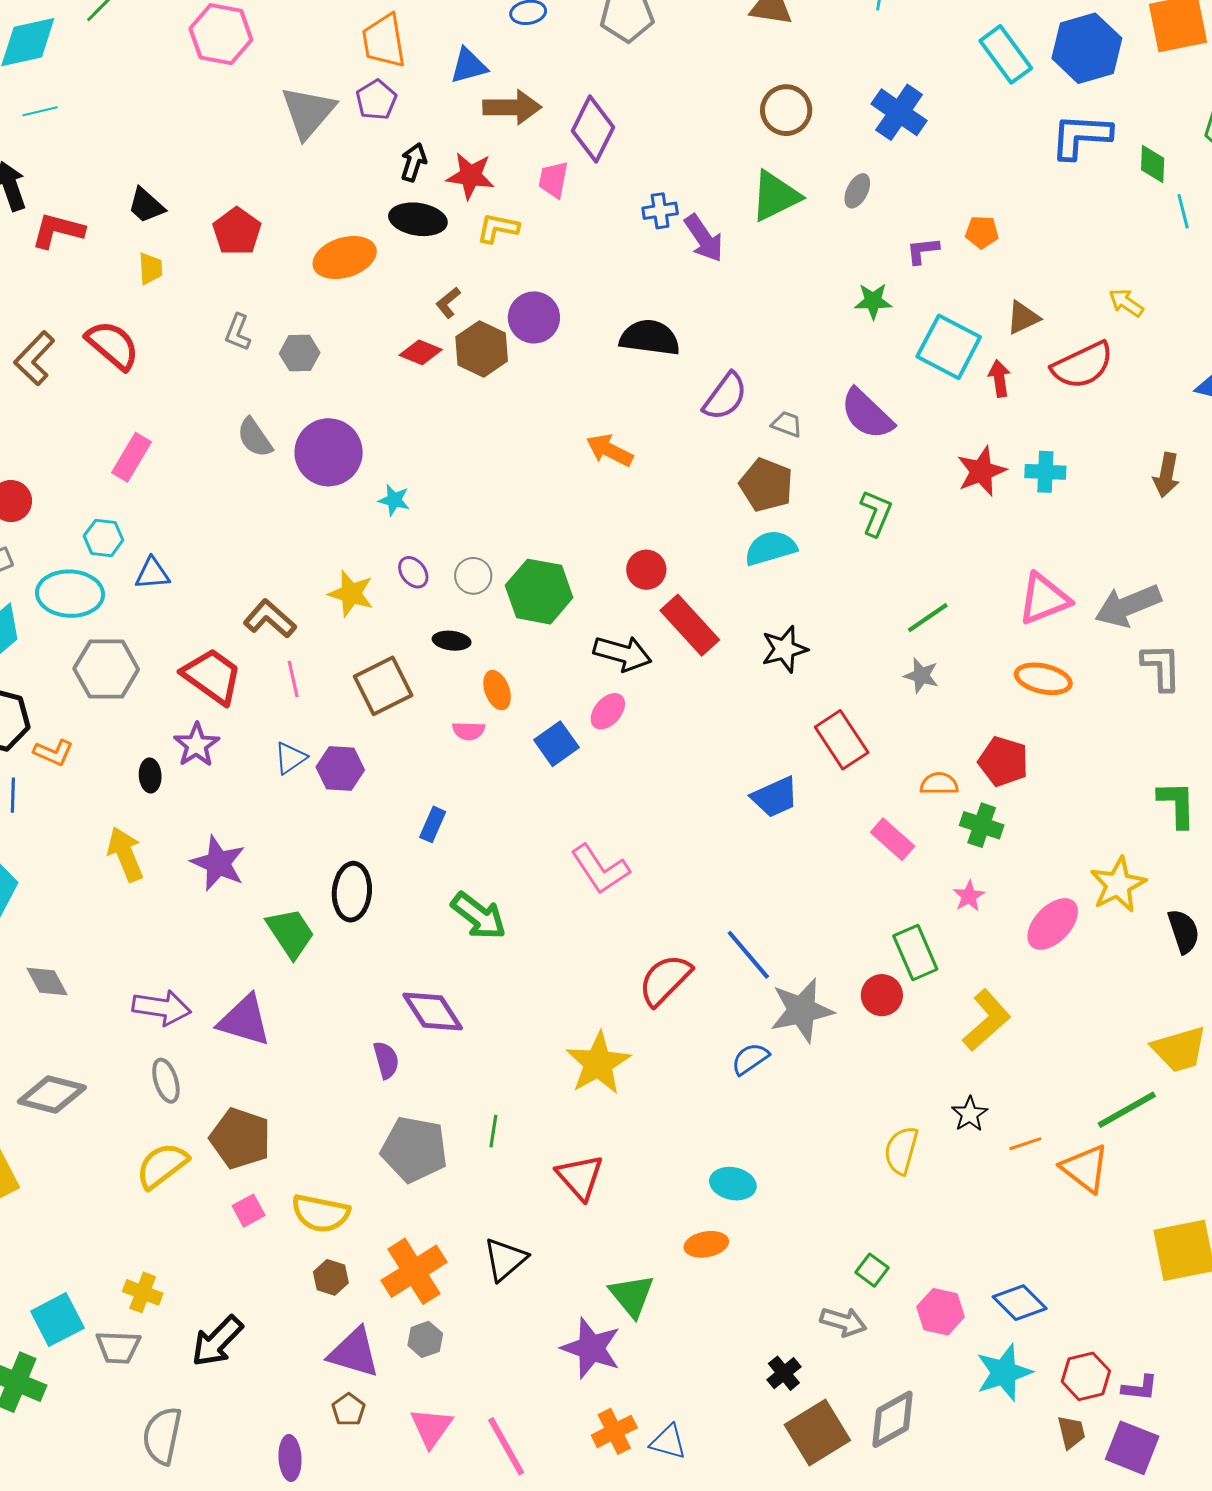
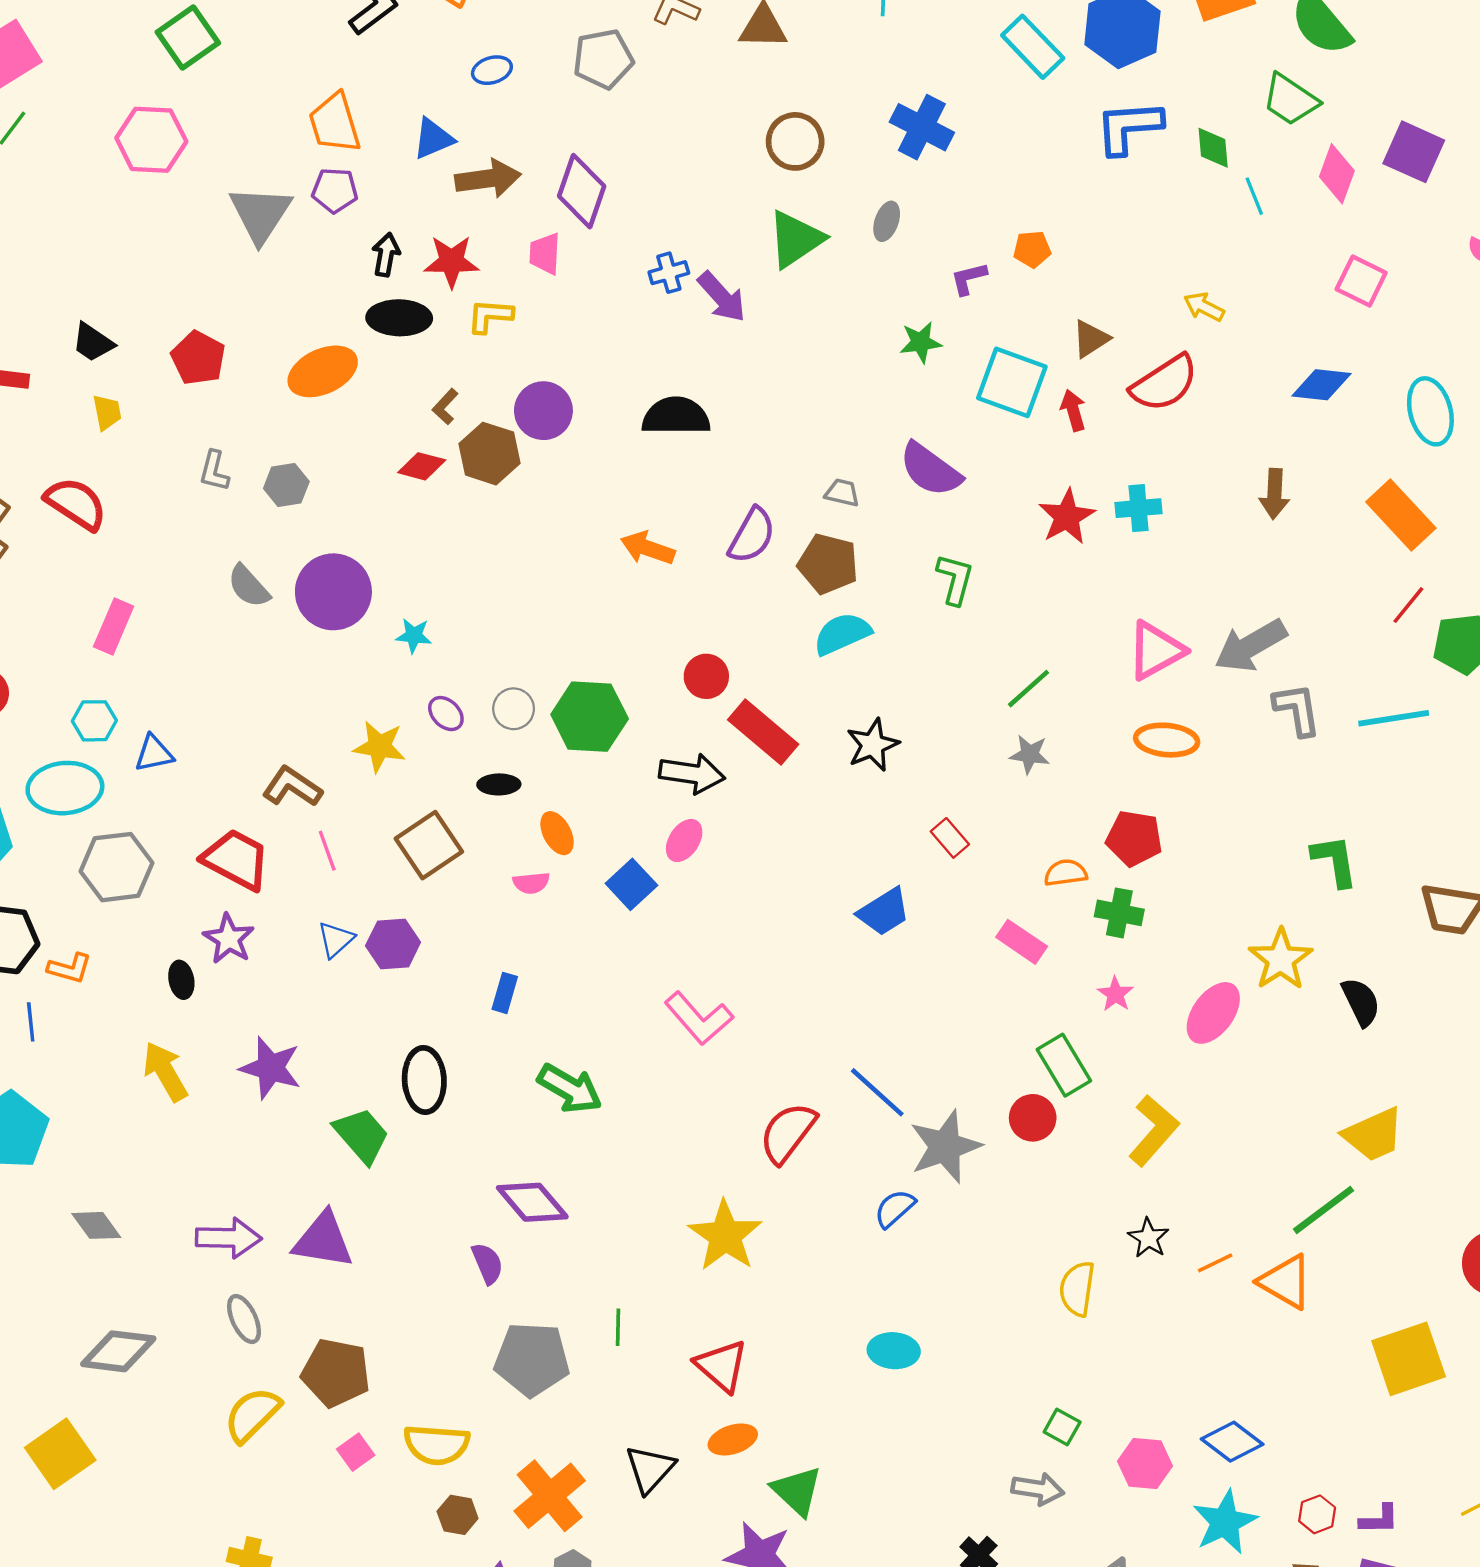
purple pentagon: (376, 100) -> (335, 190), turned -30
purple semicircle: (725, 396) -> (752, 536), moved
red rectangle: (842, 740) -> (950, 838), size x0.6
orange ellipse: (706, 1244) -> (733, 1440), moved
red hexagon: (1086, 1376) -> (1317, 1514), size x0.7

